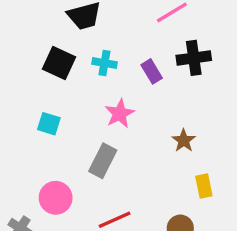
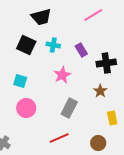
black cross: (194, 58) -> (106, 63), moved
gray rectangle: (103, 161) -> (69, 108), moved
pink circle: (56, 198) -> (26, 108), moved

